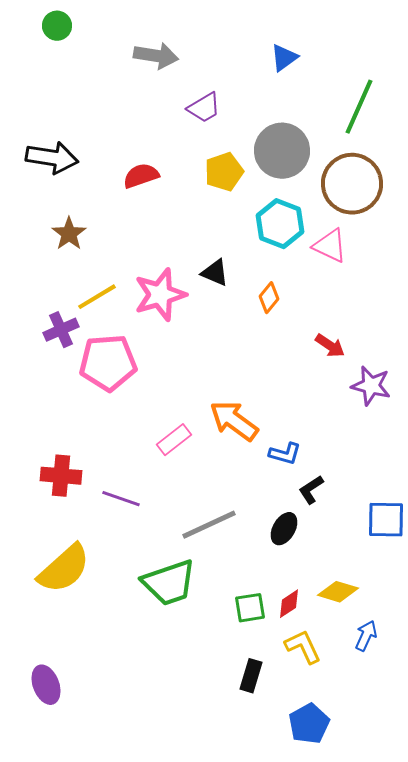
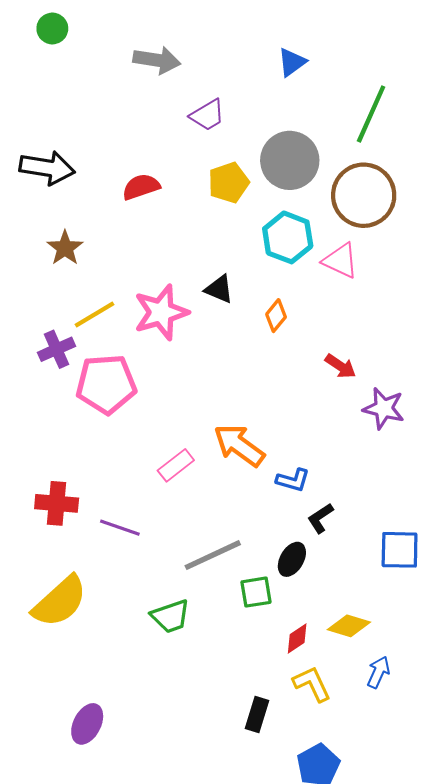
green trapezoid: (169, 583) -> (171, 616), size x0.7
green square: (250, 608) -> (256, 592), moved
purple ellipse: (46, 685) -> (87, 724), moved, turned 48

